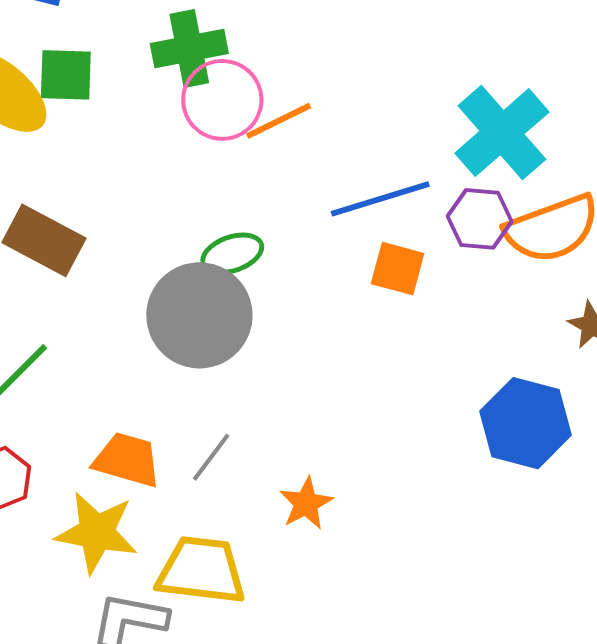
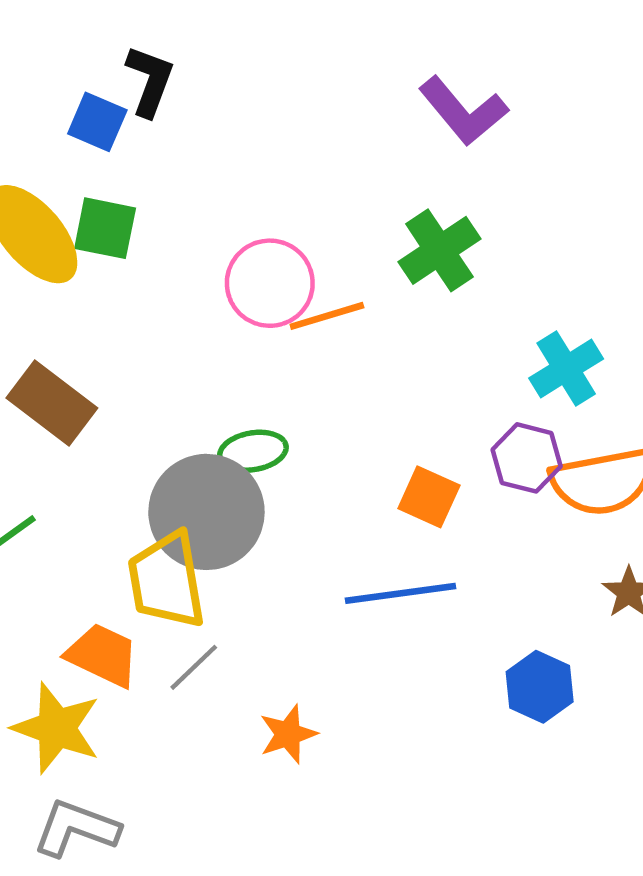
green cross: (189, 49) -> (439, 250), moved, turned -32
cyan cross: (502, 133) -> (566, 368), size x0.7
blue line: (380, 199) -> (401, 593), moved
blue hexagon: (526, 423) -> (540, 687), size x0.7
yellow trapezoid: (201, 570) -> (167, 580), moved, turned -116

